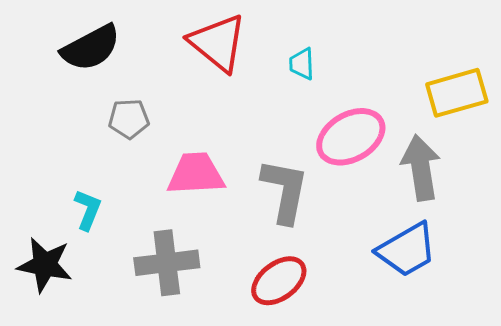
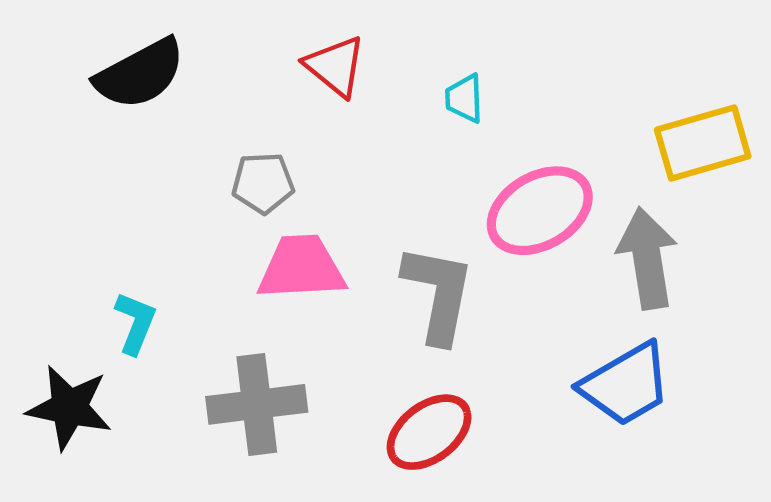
red triangle: (218, 43) -> (335, 66), size x0.7
gray pentagon: (129, 119) -> (263, 183), moved

